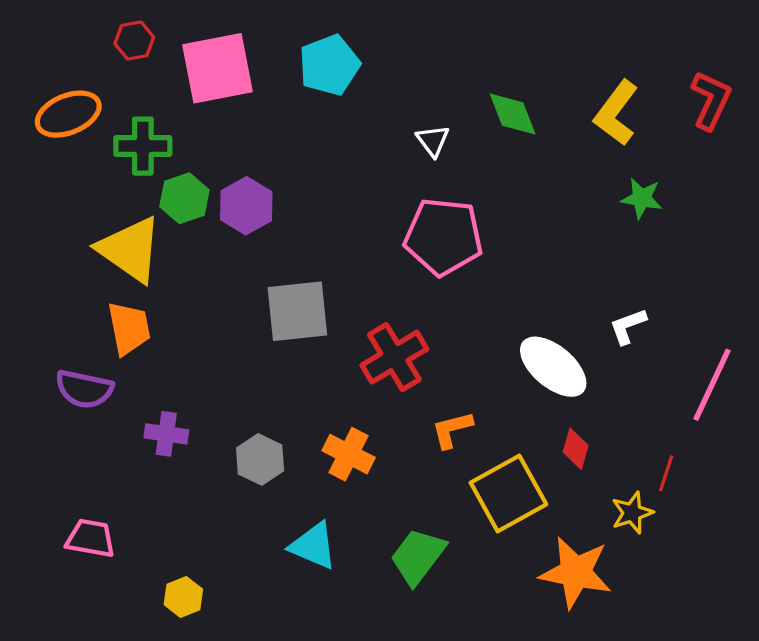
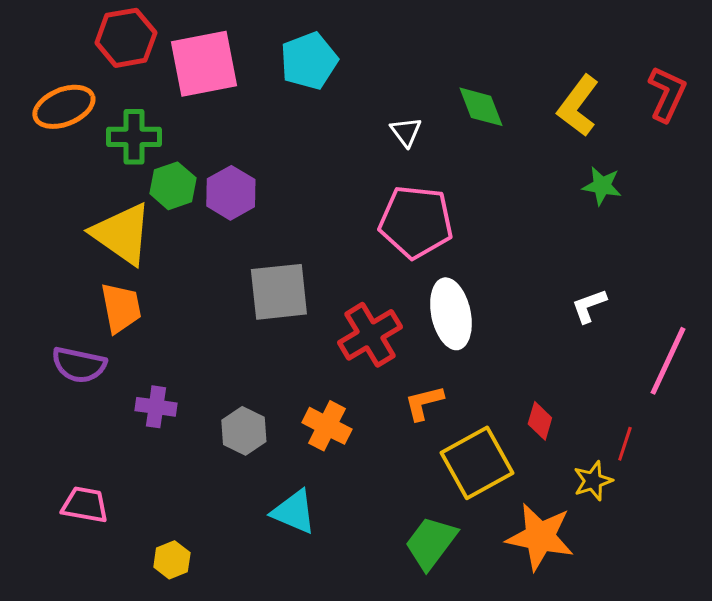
red hexagon: (134, 41) -> (126, 38), size x1.6
white ellipse: (553, 367) -> (451, 314), moved, turned 38
green trapezoid: (418, 556) -> (431, 543), moved

